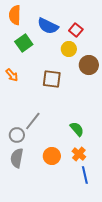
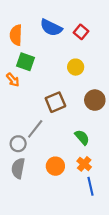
orange semicircle: (15, 15) -> (16, 35), moved
green square: (24, 43) -> (26, 62), moved, turned -36
yellow circle: (69, 49) -> (76, 67), moved
brown circle: (89, 65) -> (95, 100), moved
brown square: (52, 79) -> (55, 102), moved, turned -30

